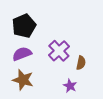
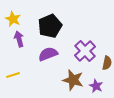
brown star: (23, 80) -> (73, 80), moved

